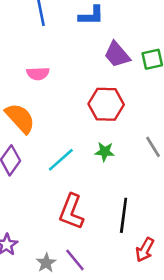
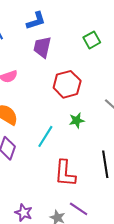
purple trapezoid: (117, 55) -> (42, 47), moved, turned 70

